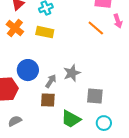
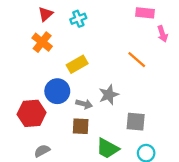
orange line: (96, 28) -> (137, 60), moved
yellow rectangle: (45, 32) -> (77, 64), moved, turned -42
gray arrow: (51, 81) -> (84, 104), turned 72

